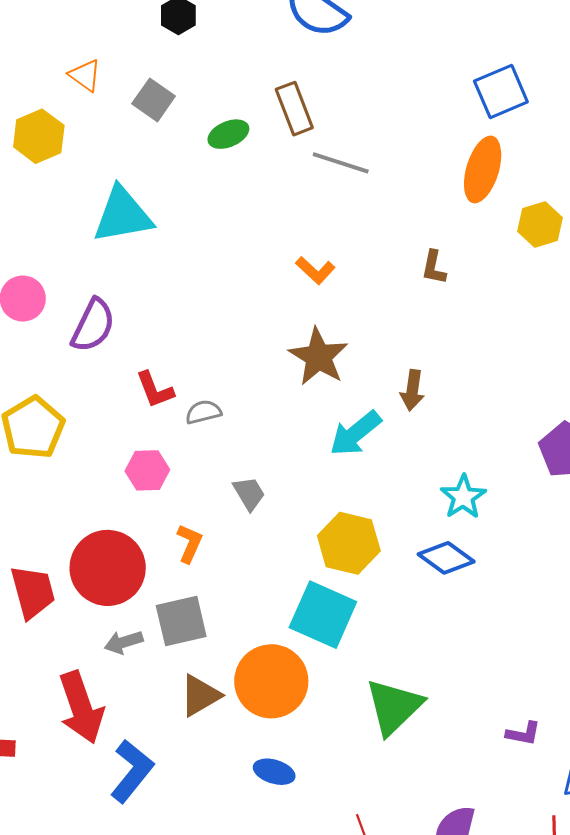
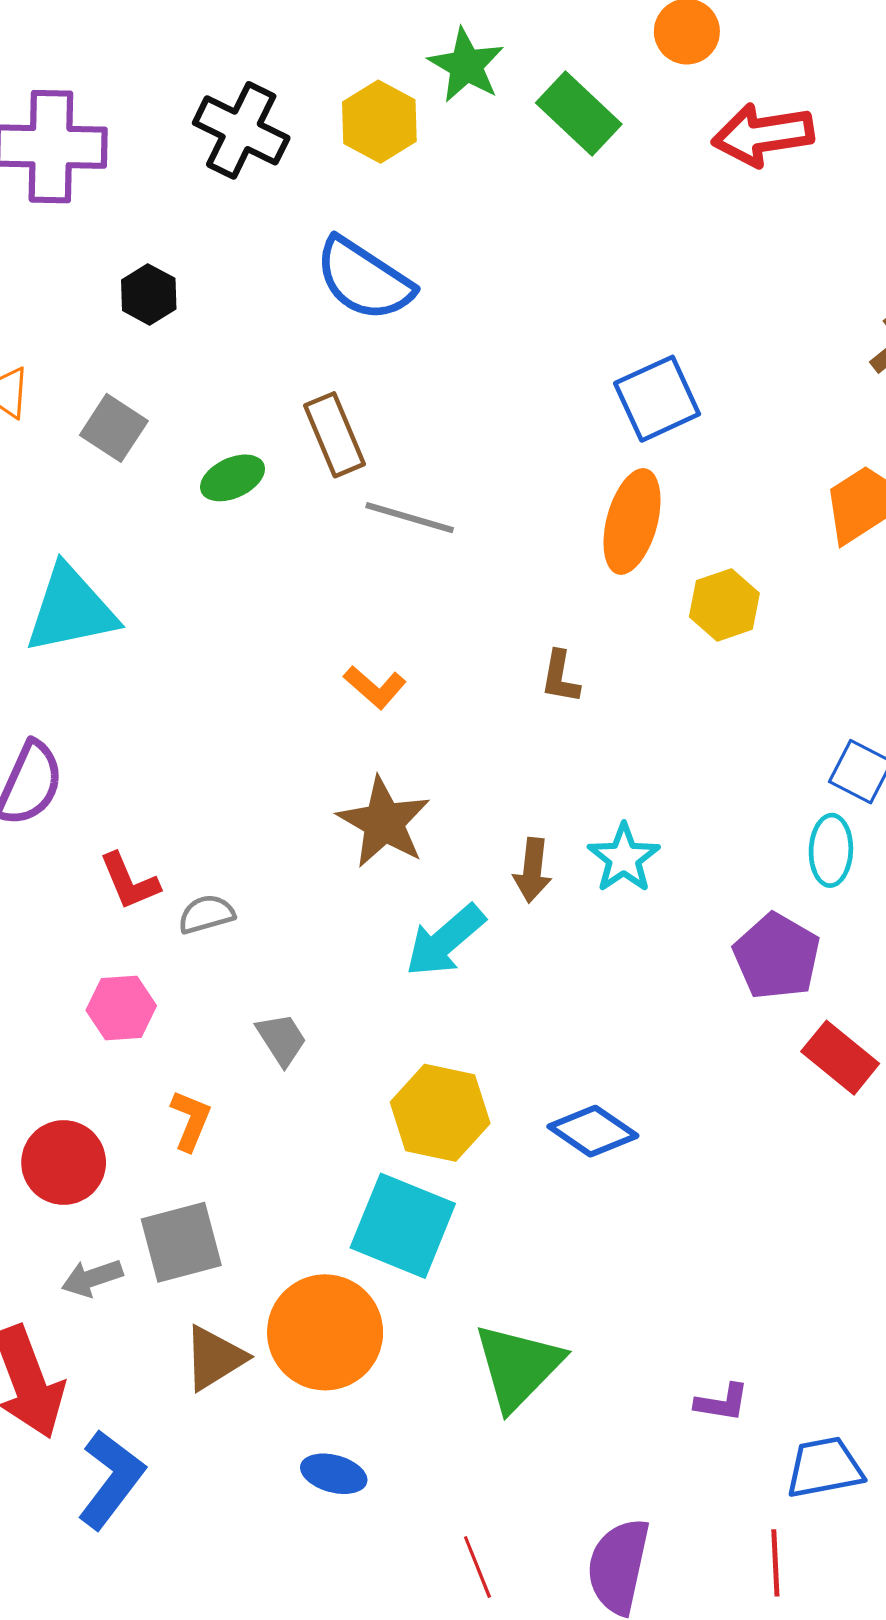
cyan star: (463, 497) -> (624, 858), moved
red circle: (108, 568) -> (64, 1163), size x0.7

